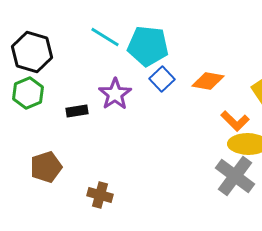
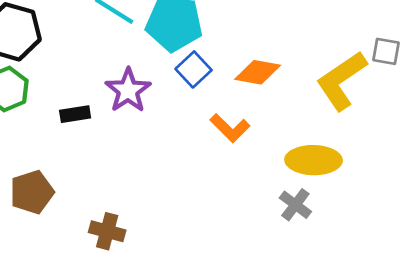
orange L-shape: (235, 121) -> (230, 128), moved
gray cross: (235, 176) -> (295, 205), size x0.6

